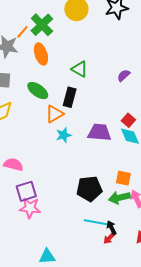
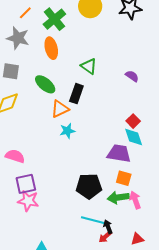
orange line: (23, 32) -> (25, 13), moved
purple semicircle: (124, 75) -> (132, 76), turned 72
purple trapezoid: (99, 132) -> (119, 153), moved

